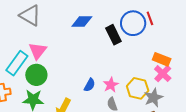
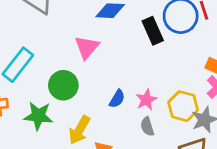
pink triangle: (38, 51) -> (87, 47), moved
green circle: (36, 75) -> (63, 85), moved

